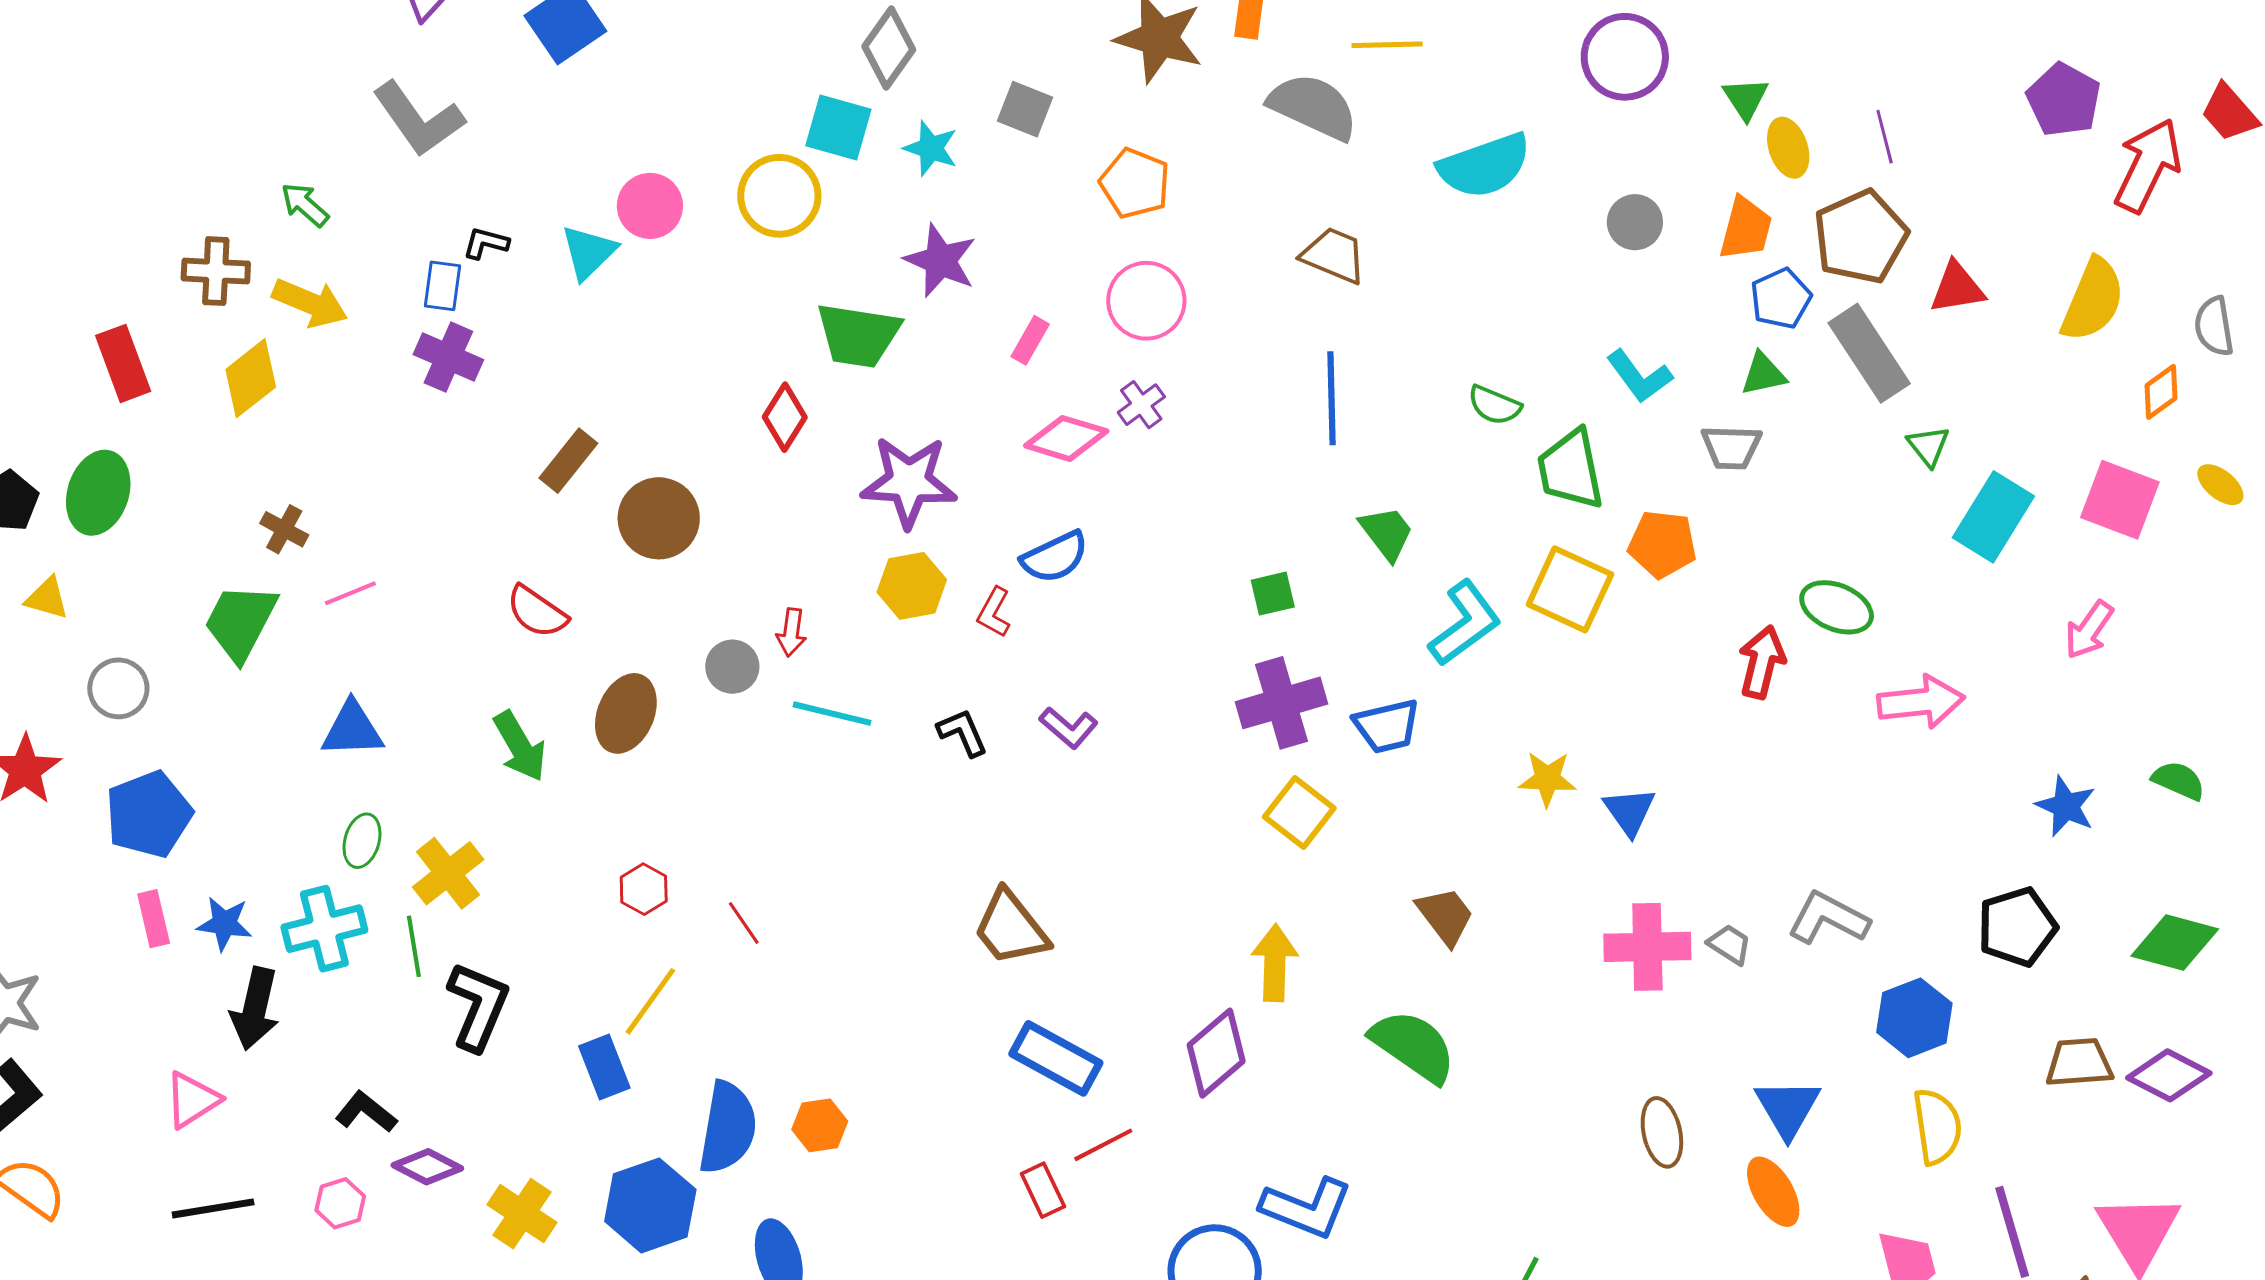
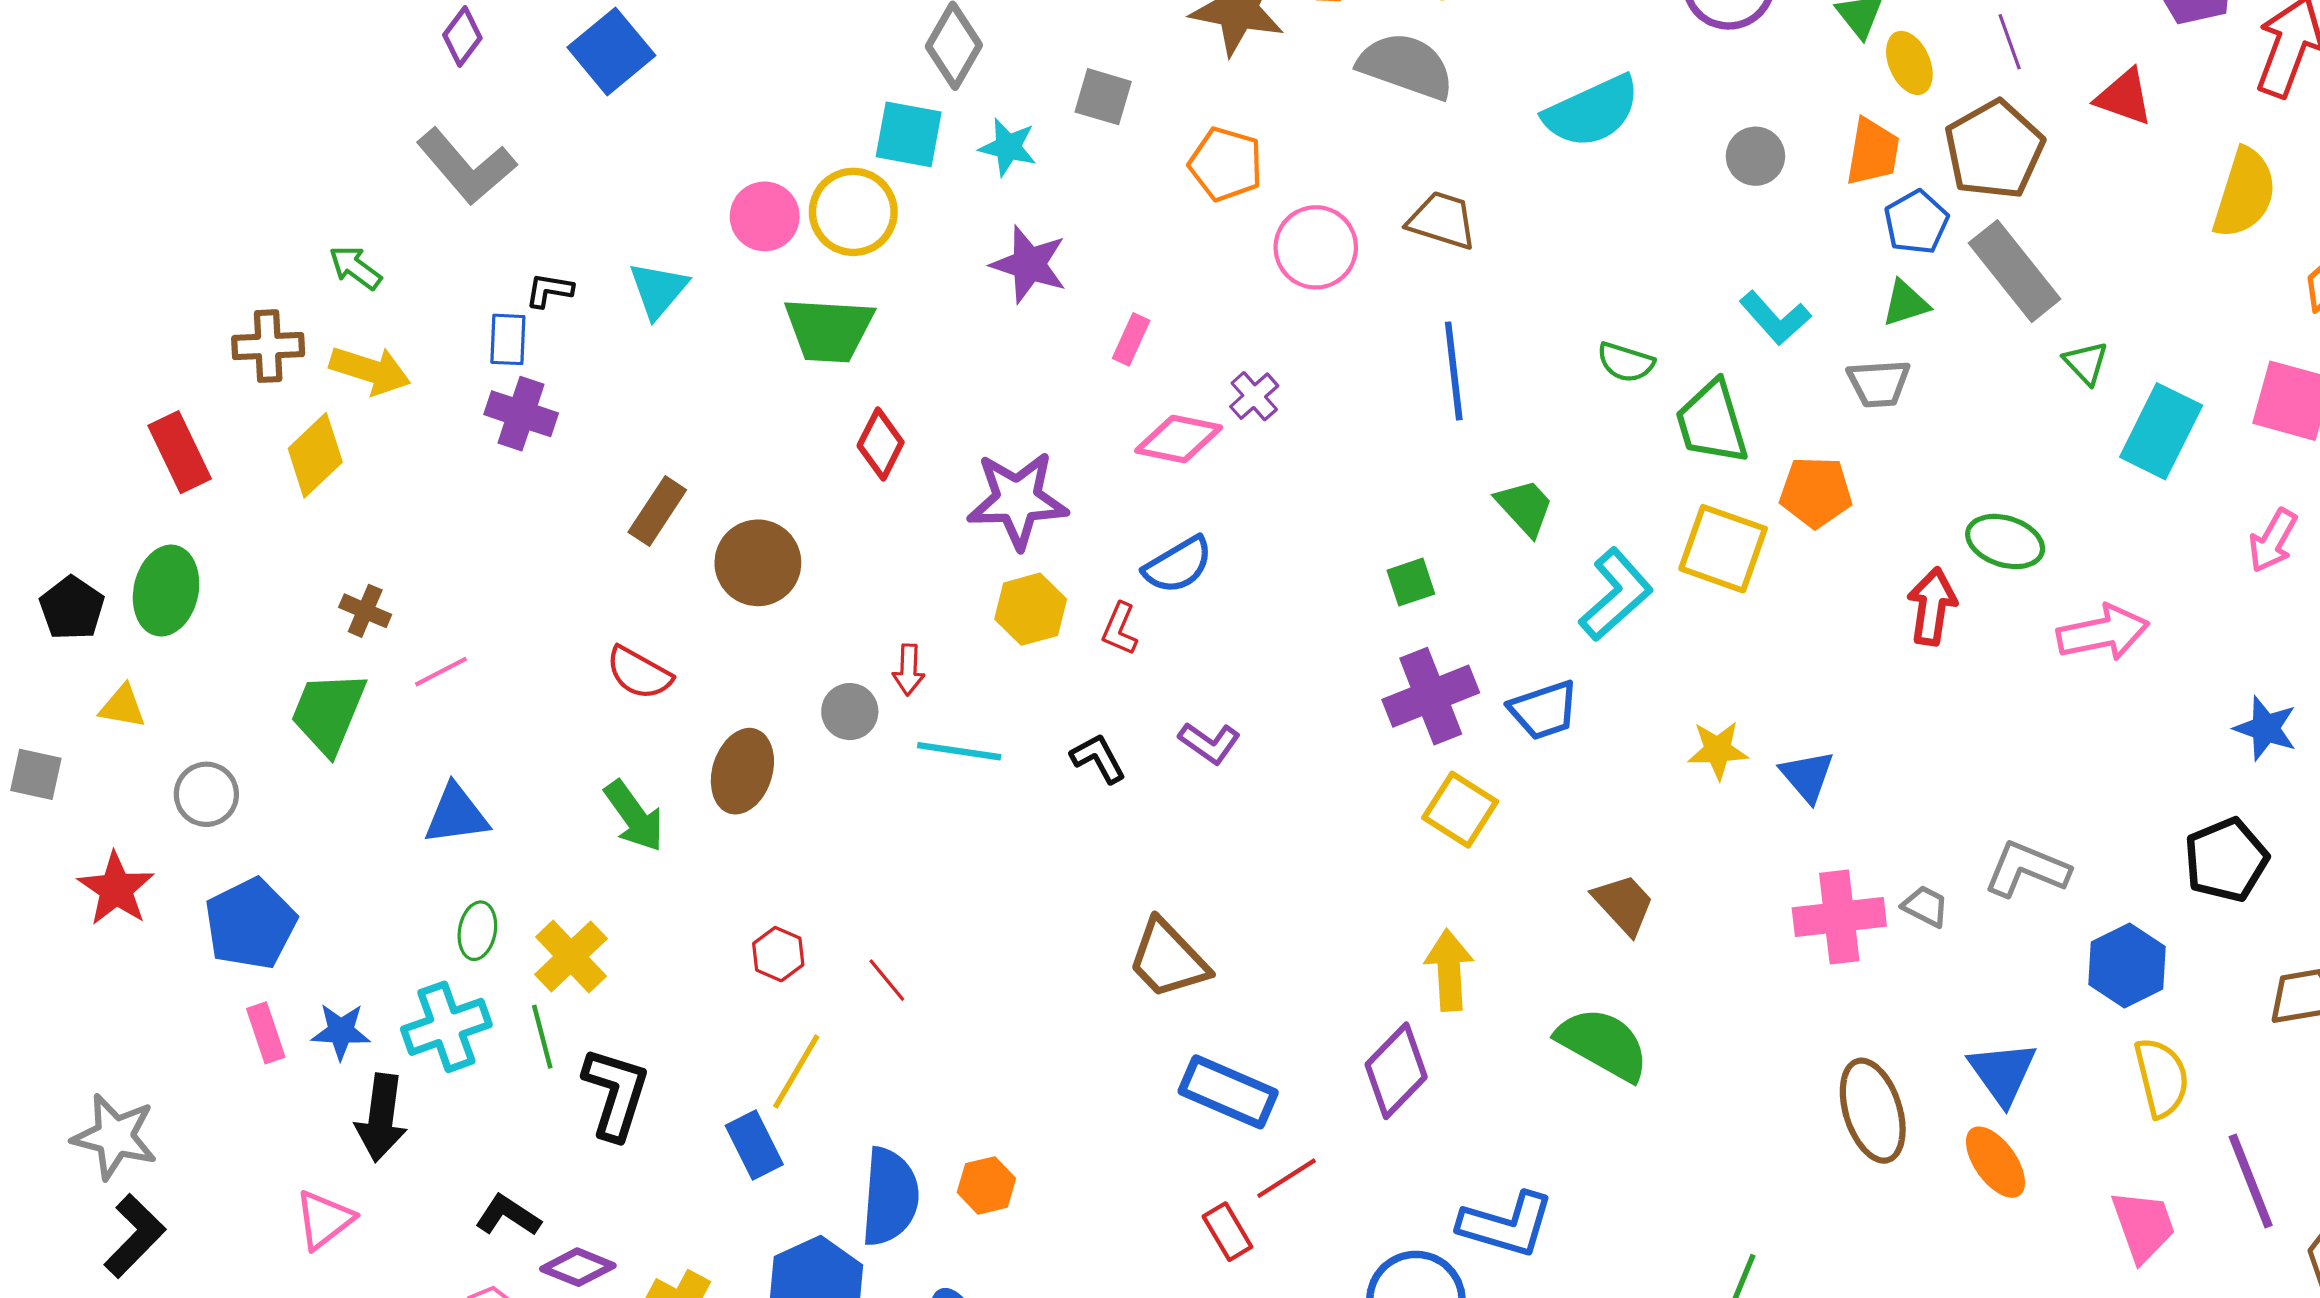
pink circle: (650, 206) -> (765, 216), moved
red triangle: (1957, 288) -> (2124, 97), moved, turned 34
pink circle: (1146, 301) -> (1316, 247), moved
green trapezoid: (858, 335) -> (829, 330), moved
brown ellipse: (1662, 1132) -> (1873, 1111), size x1.4

